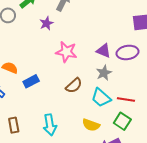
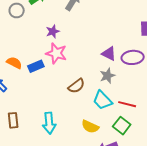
purple star: (46, 23) -> (53, 31), moved
pink star: (66, 52) -> (56, 53), moved
blue rectangle: (31, 81) -> (36, 66), moved

